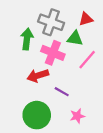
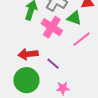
red arrow: (38, 76) -> (28, 54), moved

